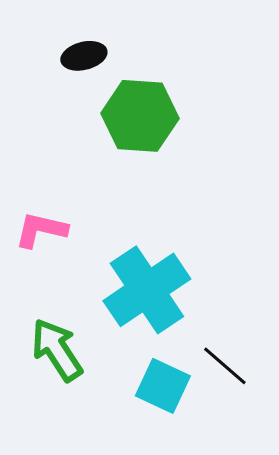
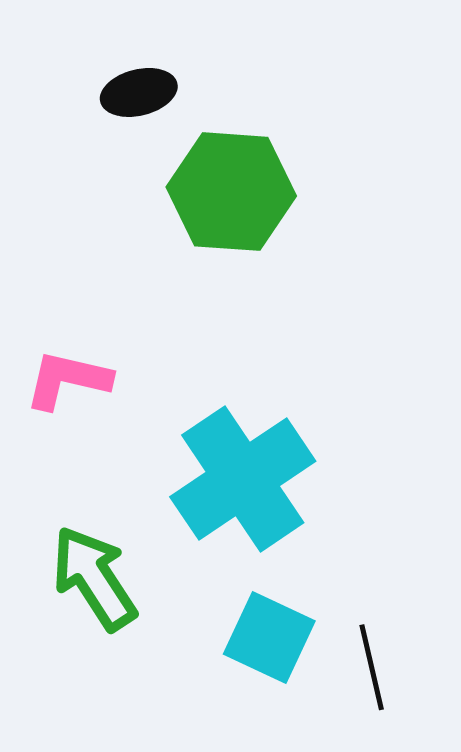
black line: (225, 366) -> (372, 667), moved, turned 36

